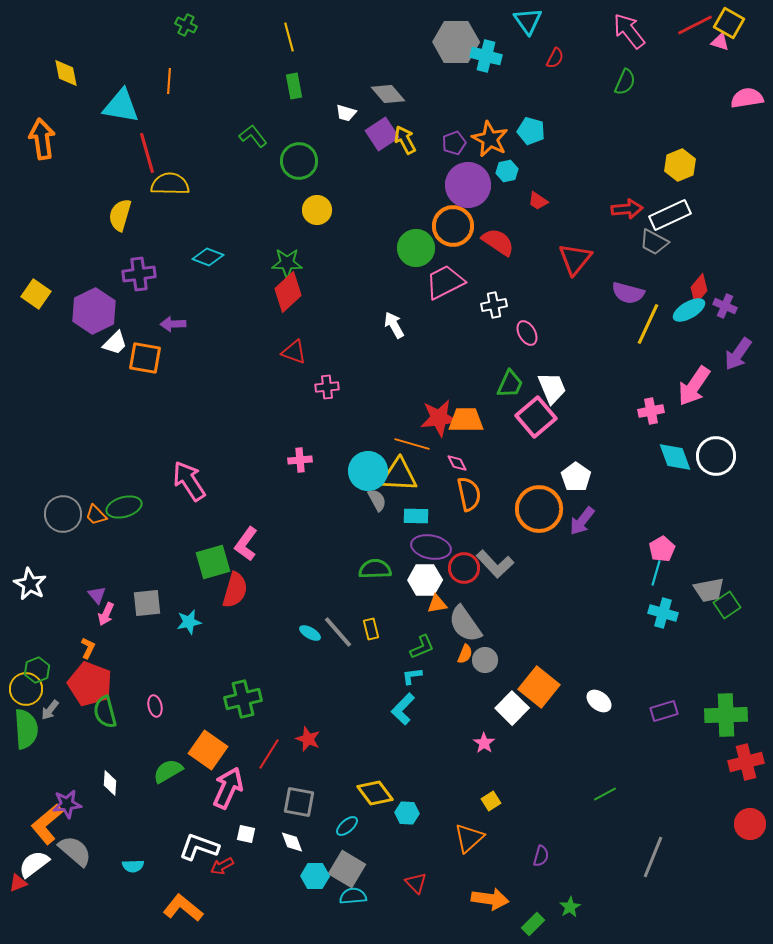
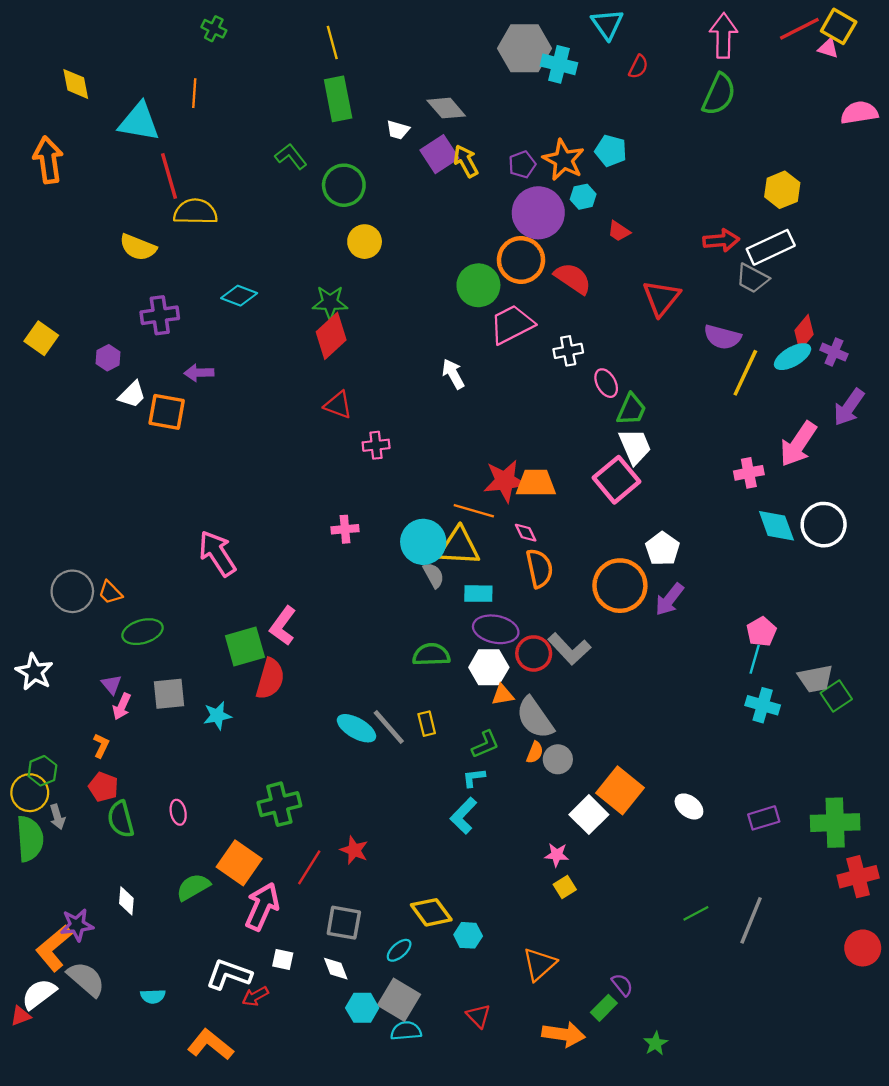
pink arrow: (629, 31) -> (723, 36), turned 39
green semicircle: (625, 82) -> (719, 94), size x1.4
green rectangle: (294, 86) -> (338, 99), size x1.5
yellow semicircle: (120, 215) -> (138, 247), turned -84
purple hexagon: (94, 311) -> (108, 358), size x0.5
green trapezoid: (510, 384) -> (631, 410), moved
green ellipse: (124, 507) -> (142, 632), moved
cyan ellipse: (310, 633) -> (356, 728), size x1.6
red pentagon: (90, 684) -> (103, 787), size x0.6
gray arrow: (50, 710) -> (57, 817), turned -55
pink star: (484, 743) -> (557, 855), turned -30
yellow square: (491, 801) -> (565, 887), moved
purple semicircle: (541, 856) -> (622, 985), turned -55
gray line: (653, 857) -> (751, 920), moved
green rectangle: (533, 924) -> (604, 1008), moved

